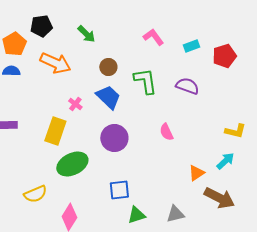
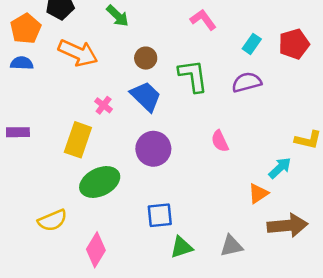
cyan rectangle: (191, 46) -> (252, 44), moved, turned -35
purple semicircle: (187, 86) -> (247, 82), turned -35
cyan arrow: (225, 161) -> (280, 168), moved
brown arrow: (219, 198) -> (288, 225), turned -32

